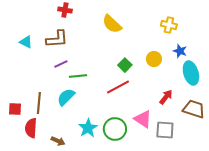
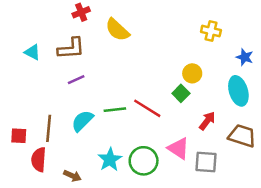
red cross: (65, 10) -> (81, 12), turned -32
yellow semicircle: (112, 24) -> (117, 30), moved
blue star: (180, 51) -> (245, 57), moved
green square: (125, 65) -> (181, 93), moved
green line: (78, 76) -> (115, 110), moved
red line: (118, 87) -> (147, 108), turned 60

